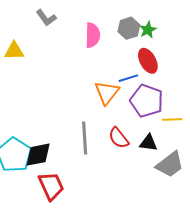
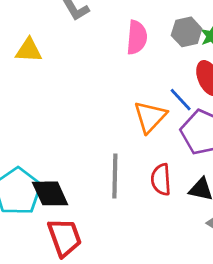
blue line: (128, 78) -> (181, 100), turned 60
red semicircle: (119, 138) -> (161, 180), turned 30
black diamond: (38, 155) -> (50, 193), turned 72

